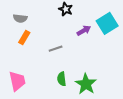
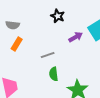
green semicircle: (62, 79) -> (54, 74), moved

